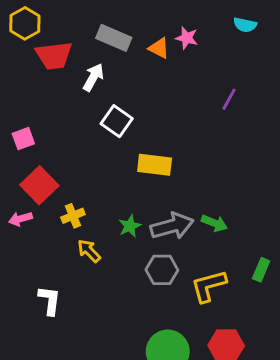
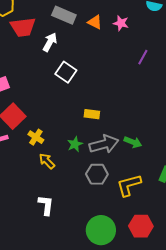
pink star: (187, 38) -> (121, 23), moved
yellow rectangle: (155, 165) -> (92, 114), moved, size x0.7
yellow cross: (73, 216) -> (36, 137), turned -35
white L-shape: (50, 300) -> (46, 205), moved

